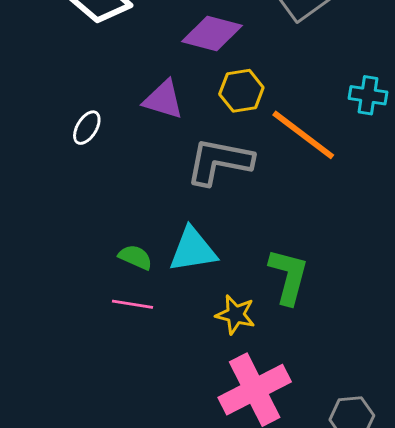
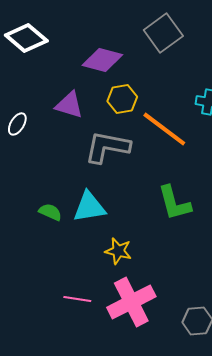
green L-shape: (289, 276) -> (174, 203), moved, turned 150
pink line: (132, 304) -> (77, 299), moved

